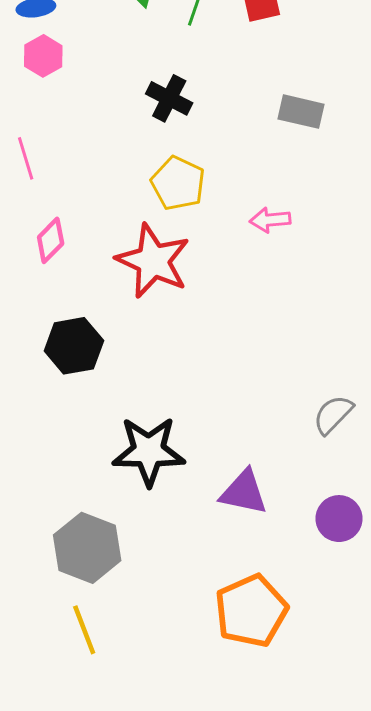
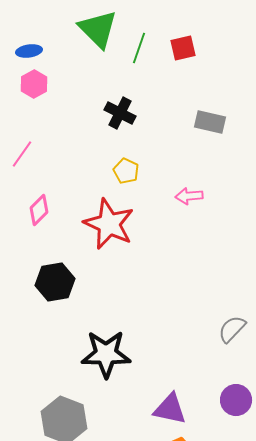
pink line: (26, 158) -> (22, 154), turned 52
yellow pentagon: (178, 183) -> (126, 171), size x0.7
purple triangle: (244, 492) -> (170, 409), moved

